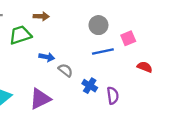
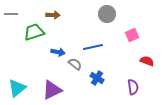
gray circle: (98, 25) -> (107, 14), moved
blue line: (103, 52) -> (93, 47), moved
purple semicircle: (113, 96) -> (133, 87), moved

